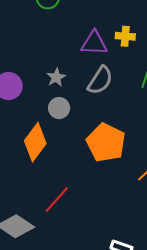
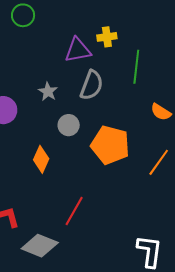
gray circle: (59, 108) -> (69, 125), moved
orange diamond: (35, 142) -> (41, 159), size x0.7

